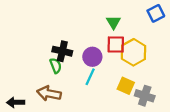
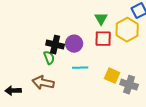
yellow hexagon: (134, 52) -> (127, 30), moved
purple circle: (92, 57) -> (74, 44), moved
cyan line: (90, 77) -> (80, 68), turned 63

